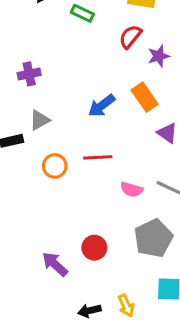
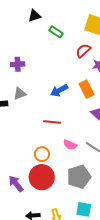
orange circle: (55, 166) -> (42, 154), moved
red circle: (94, 248) -> (42, 177), size x1.6

